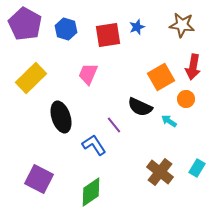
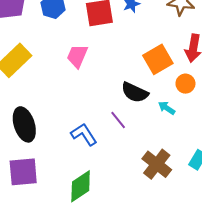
black ellipse: (61, 117) -> (24, 124), moved
purple line: (114, 125) -> (118, 120), moved
purple square: (39, 179) -> (23, 172), turned -32

